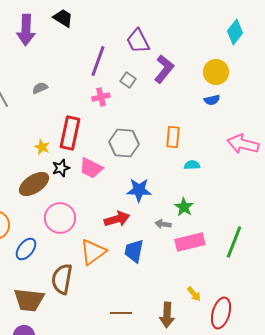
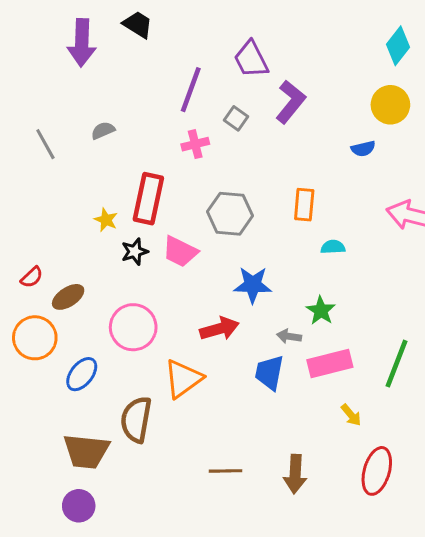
yellow circle: (216, 72) -> (390, 105), moved
brown ellipse: (34, 184) -> (68, 297), moved, size x0.7
blue trapezoid: (134, 251) -> (269, 373), moved
yellow arrow: (194, 294) -> (351, 415), moved

